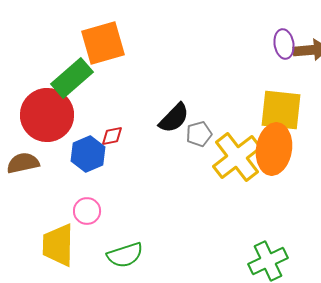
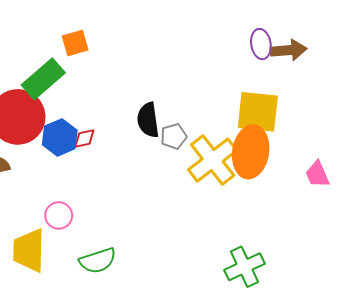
orange square: (103, 43) -> (75, 43), size x0.6
black semicircle: (174, 118) -> (148, 120), turned 128
blue hexagon: (88, 154) -> (60, 137), moved

